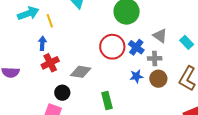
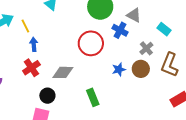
gray triangle: (160, 36) -> (134, 15), moved
blue arrow: (42, 43) -> (34, 44), moved
blue cross: (136, 47) -> (120, 30), moved
gray cross: (155, 58) -> (146, 48), moved, turned -32

